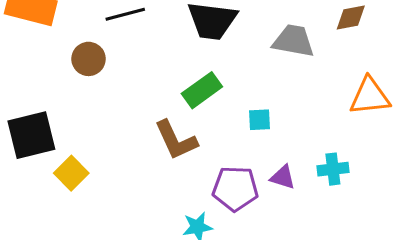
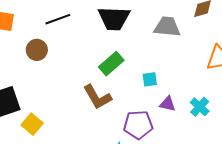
cyan cross: (333, 169) -> (200, 107), turned -36
purple triangle: (283, 177) -> (168, 104), moved

